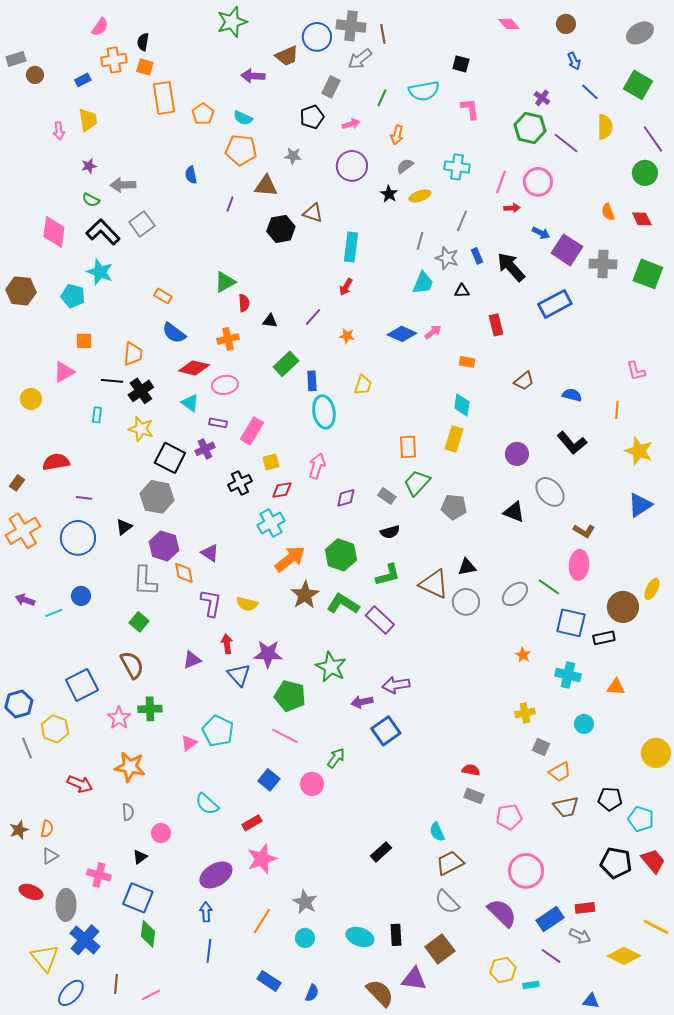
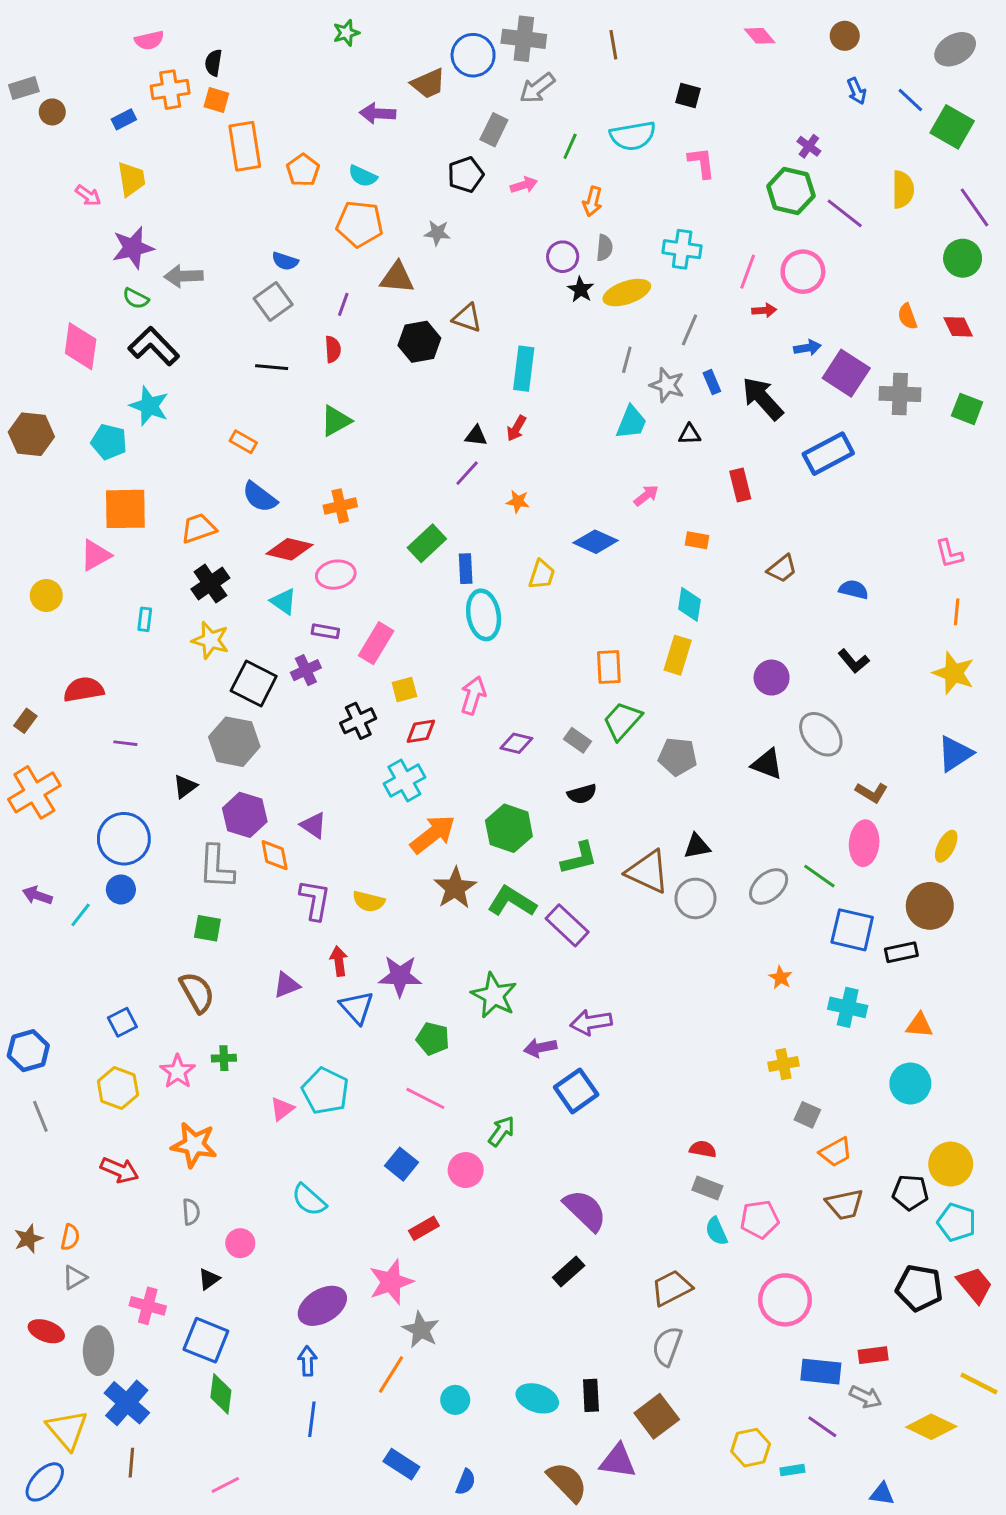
green star: (232, 22) -> (346, 33), size x0.6
pink semicircle: (100, 27) -> (149, 40), turned 42
brown line: (383, 34) -> (613, 45), moved
blue line: (590, 92) -> (910, 100), moved
pink arrow: (59, 131) -> (88, 196), turned -48
purple star: (89, 166) -> (133, 248), size x1.8
purple circle: (352, 166) -> (563, 257), moved, size x0.7
gray semicircle: (405, 166) -> (604, 248), turned 132
blue semicircle: (191, 175) -> (285, 261), turned -60
yellow ellipse: (420, 196) -> (627, 293), size x1.4
gray square: (142, 224) -> (273, 301), moved
blue arrow: (541, 233) -> (807, 348), turned -36
green square: (648, 274) -> (967, 409), size x0.7
red semicircle: (244, 303) -> (333, 349), moved
black triangle: (270, 321) -> (476, 436), moved
blue diamond: (402, 334) -> (595, 542), moved
orange square: (84, 341) -> (125, 509), size x1.8
orange trapezoid: (133, 354) -> (198, 528), turned -115
black line: (112, 381) -> (272, 367), moved
orange line: (617, 410) -> (957, 612), moved
black L-shape: (572, 443) -> (854, 661), size x0.7
purple diamond: (346, 498) -> (516, 743), turned 30
blue circle: (78, 538) -> (124, 839), moved
yellow ellipse: (652, 589) -> (946, 846), moved
cyan line: (54, 613) -> (81, 915), turned -30
green square: (139, 622) -> (207, 928), turned -30
blue square: (82, 685) -> (122, 1022), size x0.6
green pentagon: (290, 696) -> (433, 1039), size x0.7
green cross: (150, 709) -> (224, 1058), size x0.7
cyan circle: (584, 724) -> (910, 1083), moved, size x1.4
yellow hexagon: (55, 729) -> (118, 1088), moved
yellow circle: (656, 753) -> (951, 1164), moved
red rectangle: (252, 823) -> (424, 1228), moved
cyan semicircle: (437, 832) -> (716, 1231), moved
gray star: (305, 902) -> (421, 1330), moved
gray semicircle: (447, 902) -> (667, 1346), turned 64
purple semicircle: (502, 913) -> (585, 1210), moved
blue rectangle: (550, 919) -> (821, 1372), turned 40
brown line: (116, 984) -> (131, 1463), moved
blue ellipse: (71, 993) -> (45, 1482), moved

